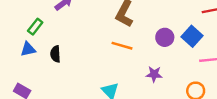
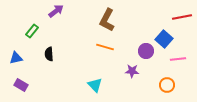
purple circle: (165, 37) -> (146, 51), moved
blue triangle: (28, 49) -> (16, 58), moved

